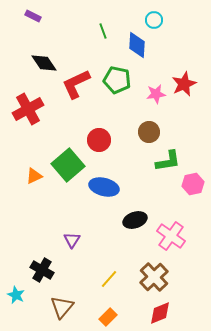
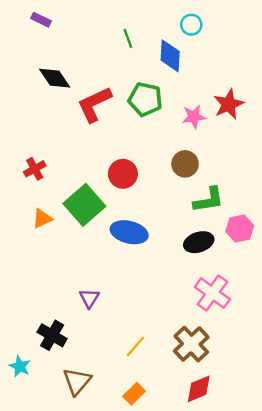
red cross: (28, 109) -> (35, 169), moved, size x0.6
black ellipse: (135, 220) -> (199, 242), moved

